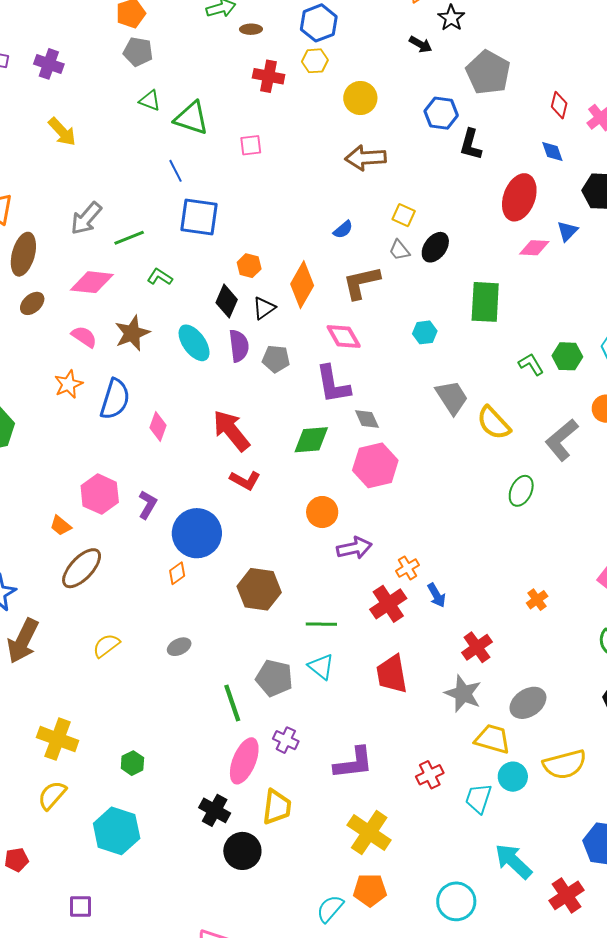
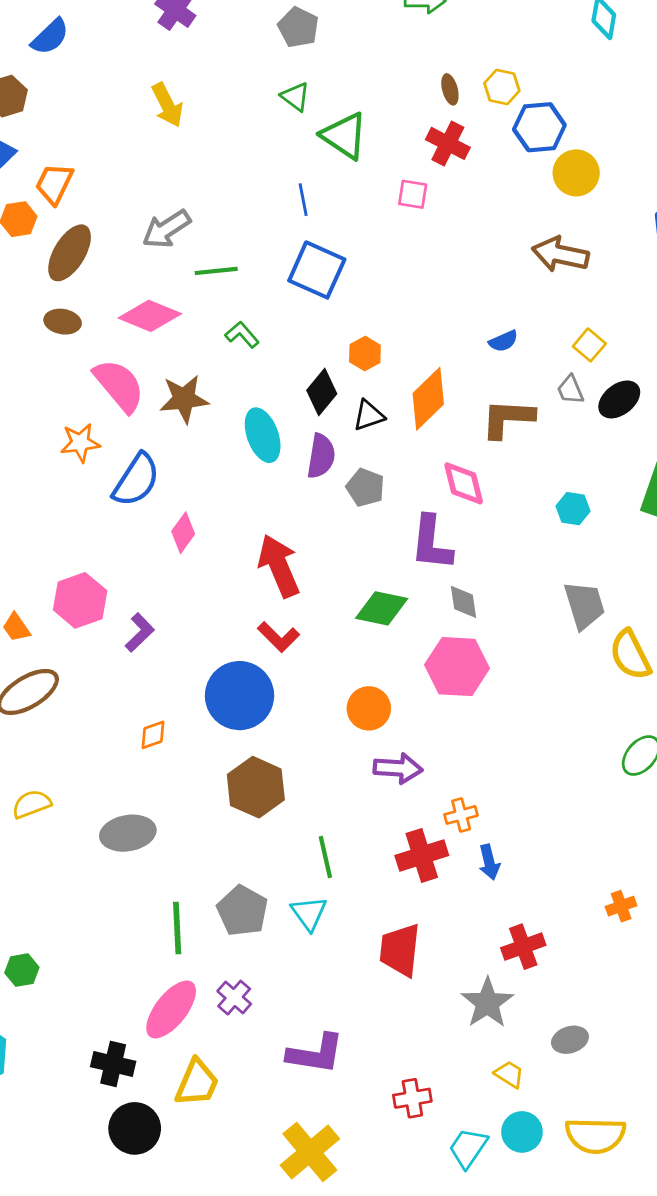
blue hexagon: (319, 23) -> (539, 127), moved
brown ellipse: (251, 29) -> (450, 89), moved, turned 60
yellow hexagon: (315, 61) -> (502, 87), moved
red cross: (269, 76) -> (448, 143), moved
brown ellipse: (32, 303) -> (63, 322), turned 35
pink semicircle: (84, 337) -> (119, 385), size x1.6
blue circle: (197, 533) -> (240, 696), moved
green line: (321, 624) -> (325, 857), turned 60
gray ellipse: (179, 647) -> (128, 833), size x1.6
gray ellipse: (528, 703) -> (570, 1040), size x0.7
yellow trapezoid: (493, 739) -> (509, 1074), size x0.6
black cross: (215, 810) -> (113, 1064), turned -32

